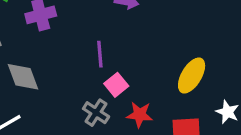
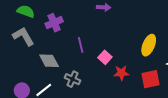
purple line: (100, 54) -> (81, 45), moved
gray cross: (96, 113) -> (73, 79), moved

